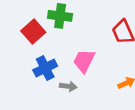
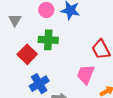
pink trapezoid: (84, 61) -> (86, 74), moved

